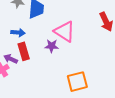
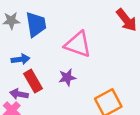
purple star: (52, 46) -> (67, 77), moved

